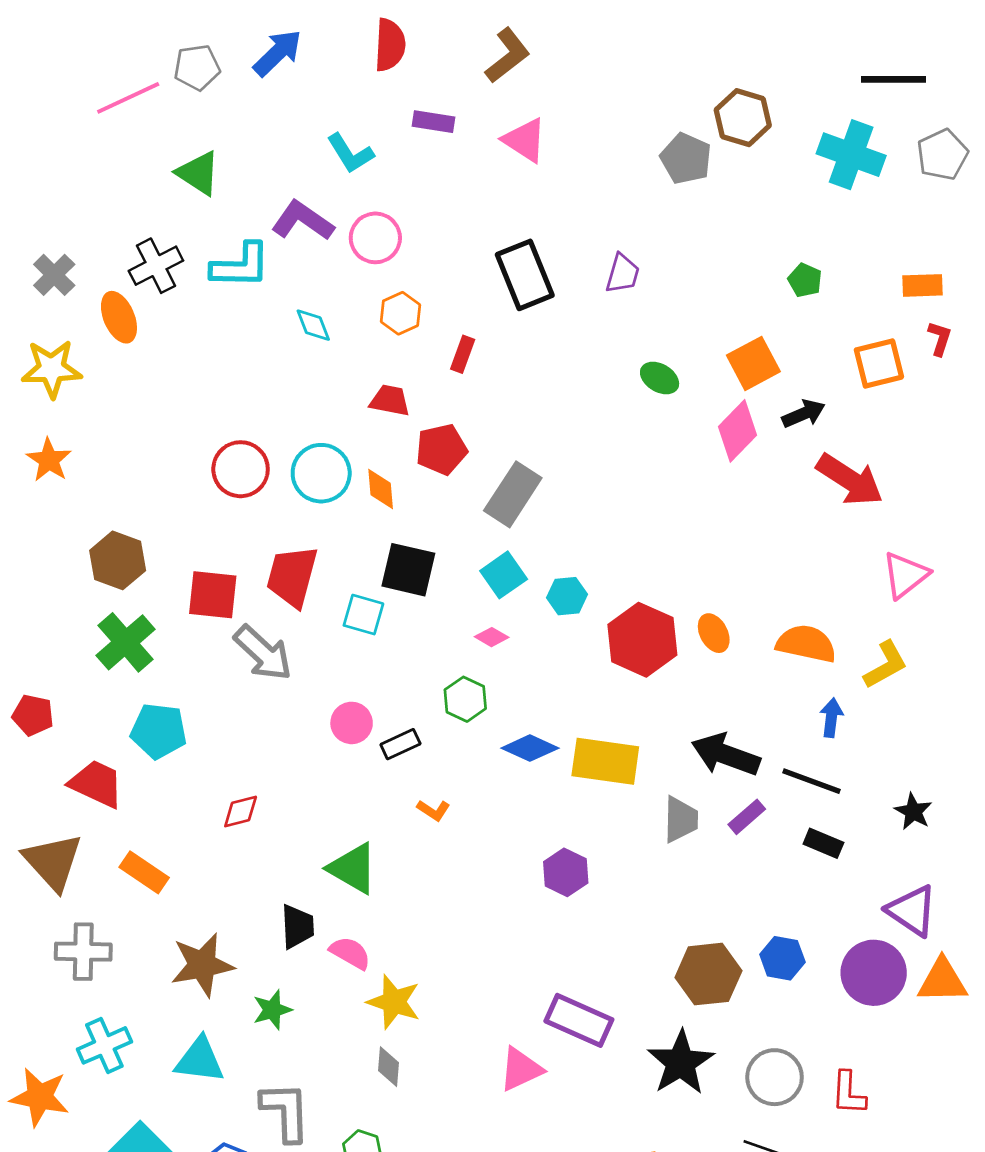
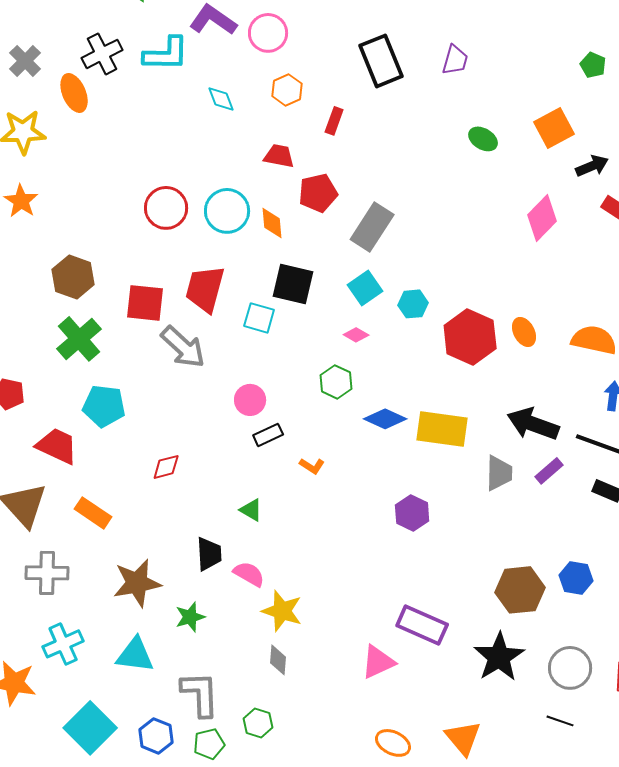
pink diamond: (738, 431) -> (542, 218), moved
black rectangle: (400, 744) -> (268, 435), moved
green triangle: (353, 868) -> (251, 510), size x0.6

